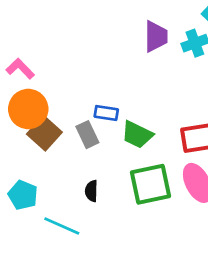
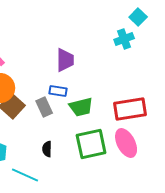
purple trapezoid: (156, 36) -> (65, 60), moved
green trapezoid: (137, 135) -> (81, 107), turned -40

